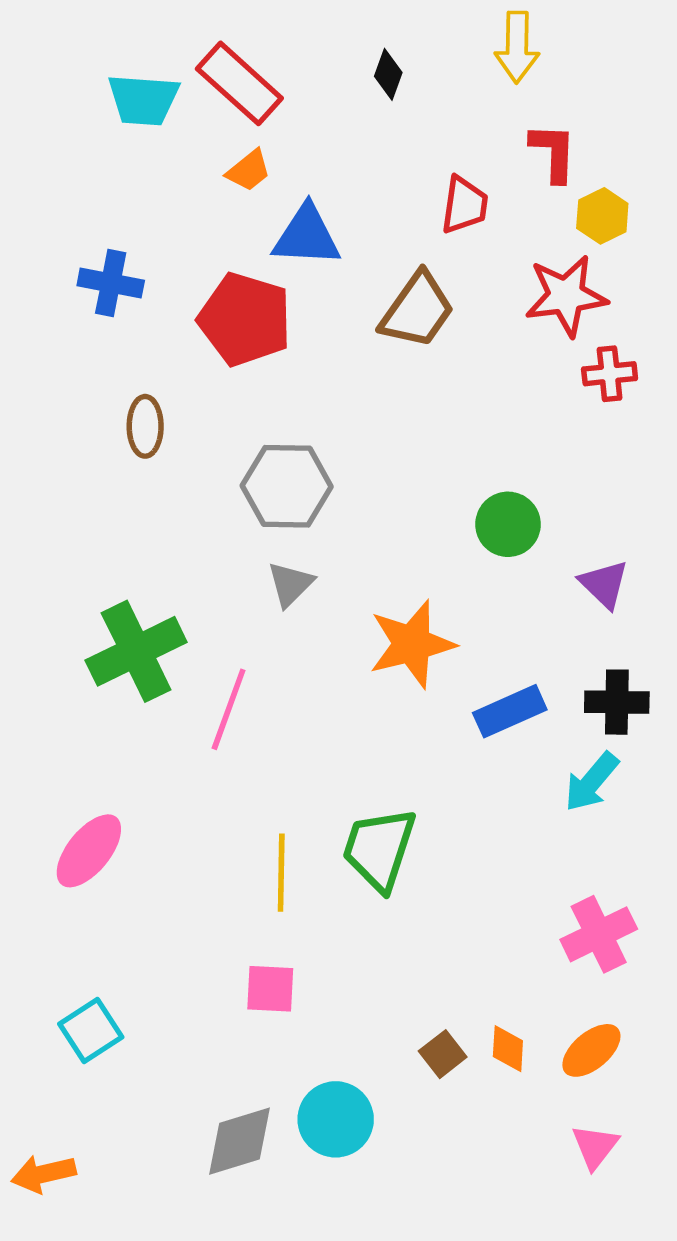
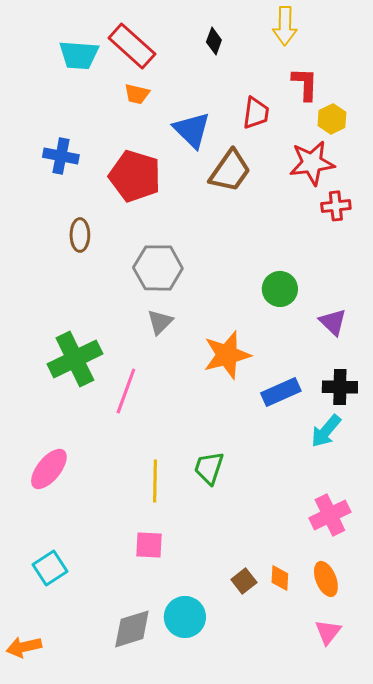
orange trapezoid: (249, 171) -> (137, 94), turned 52
blue triangle: (307, 236) -> (192, 130), moved, turned 42
green trapezoid: (379, 849) -> (209, 468), size x0.7
orange ellipse: (591, 1050) -> (326, 579), turned -72

